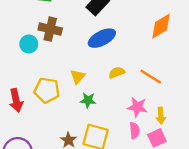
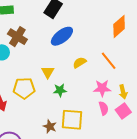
orange diamond: (161, 26) -> (119, 27), moved
brown cross: (50, 29) -> (17, 37), turned 30
orange line: (151, 77) -> (109, 61), turned 30

